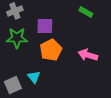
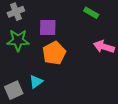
pink arrow: (88, 55) -> (104, 47), moved
cyan triangle: (34, 77) -> (36, 82), turned 32

